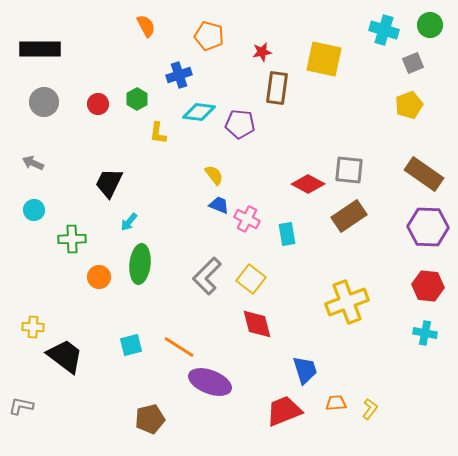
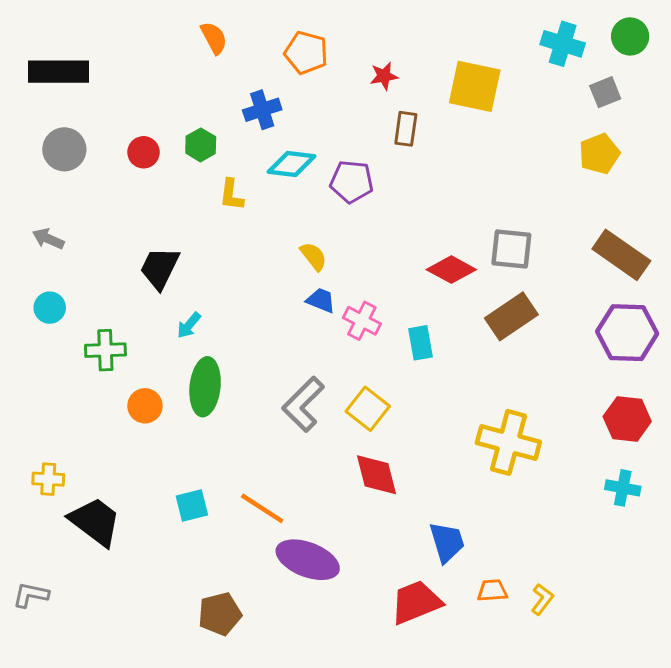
brown rectangle: (277, 88) -> (406, 129), size x0.7
yellow cross: (347, 302) -> (508, 442), turned 36

